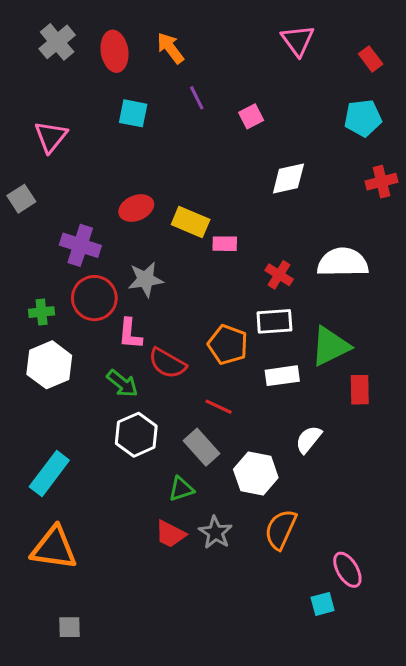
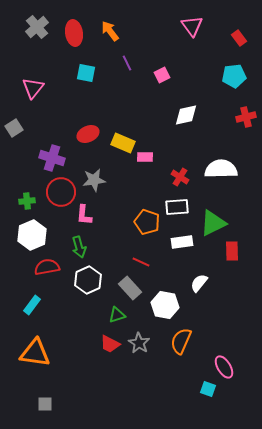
red semicircle: (167, 363) -> (47, 267), moved, turned 140
green arrow: (122, 383) -> (79, 247), turned 35
cyan rectangle: (49, 474) -> (32, 305), size x0.7
cyan square: (323, 604) -> (208, 389), turned 35

